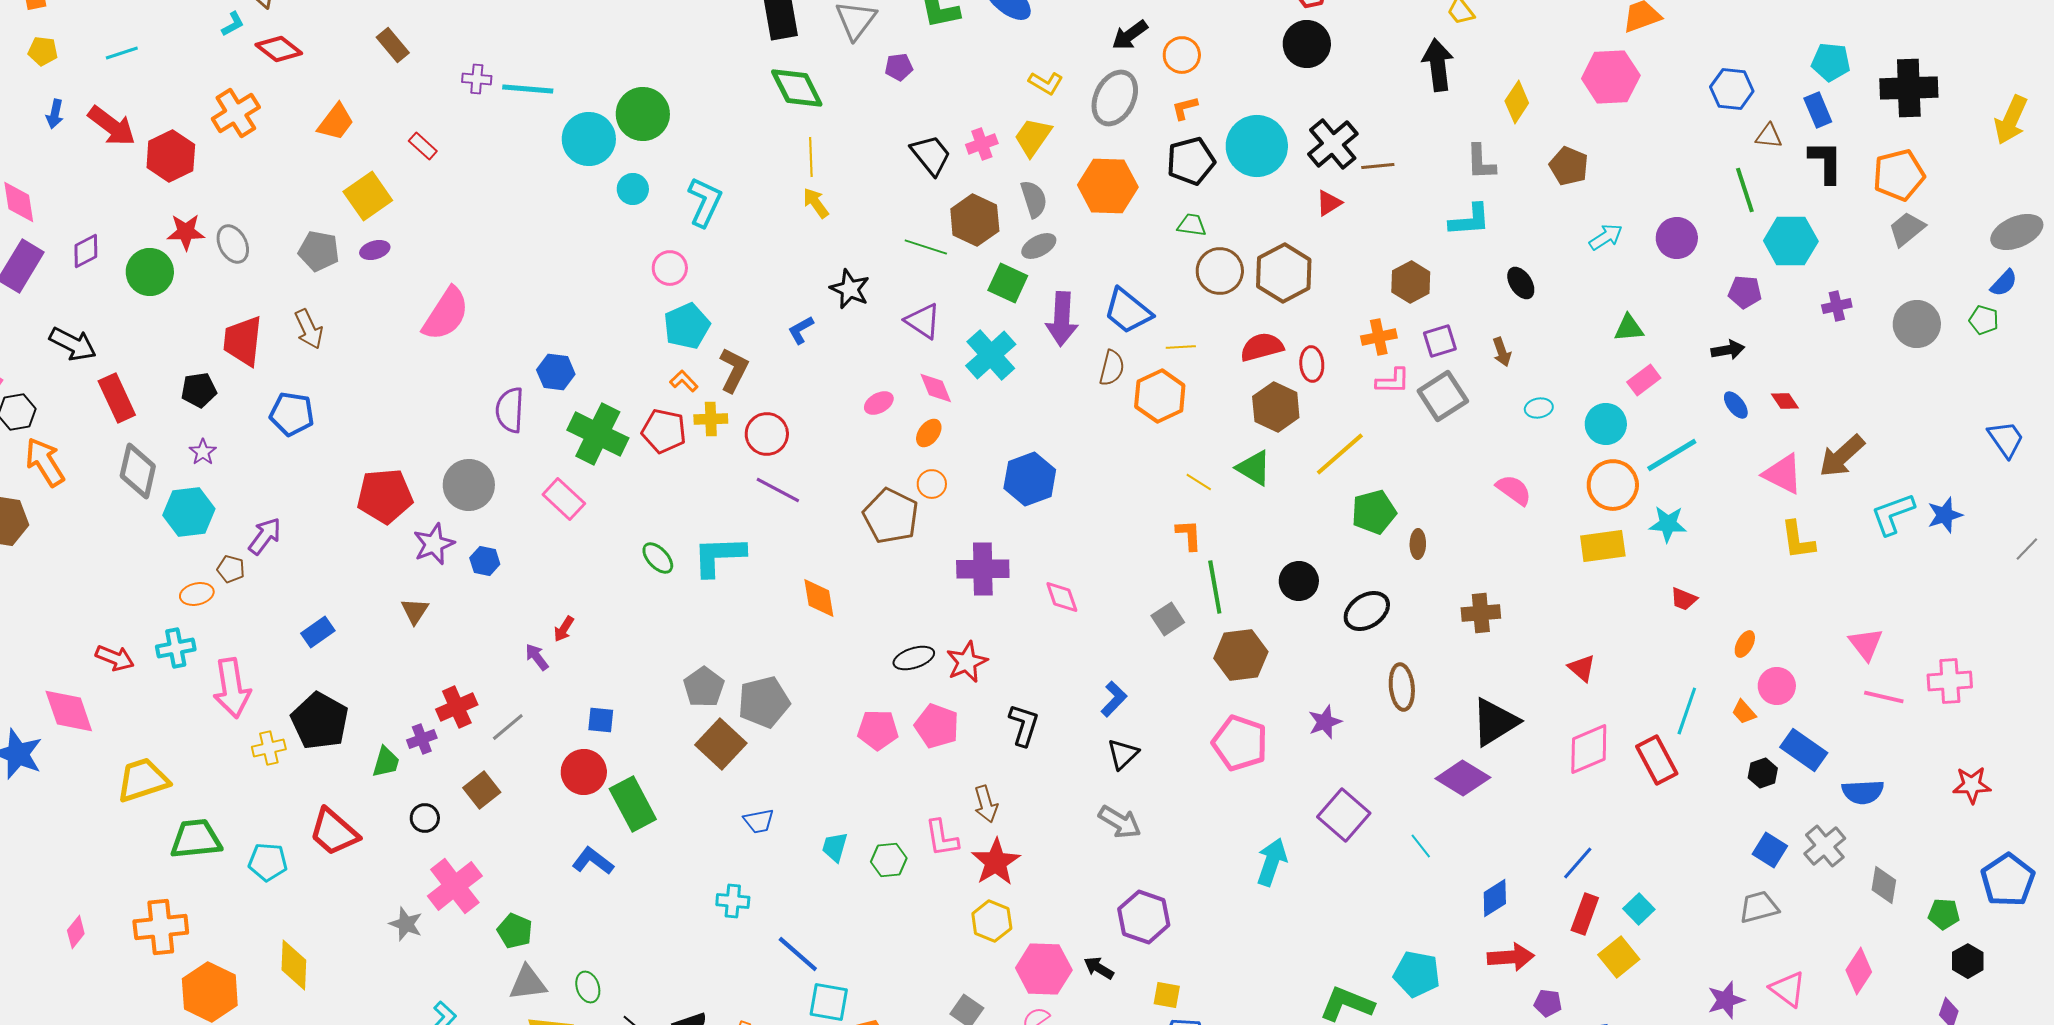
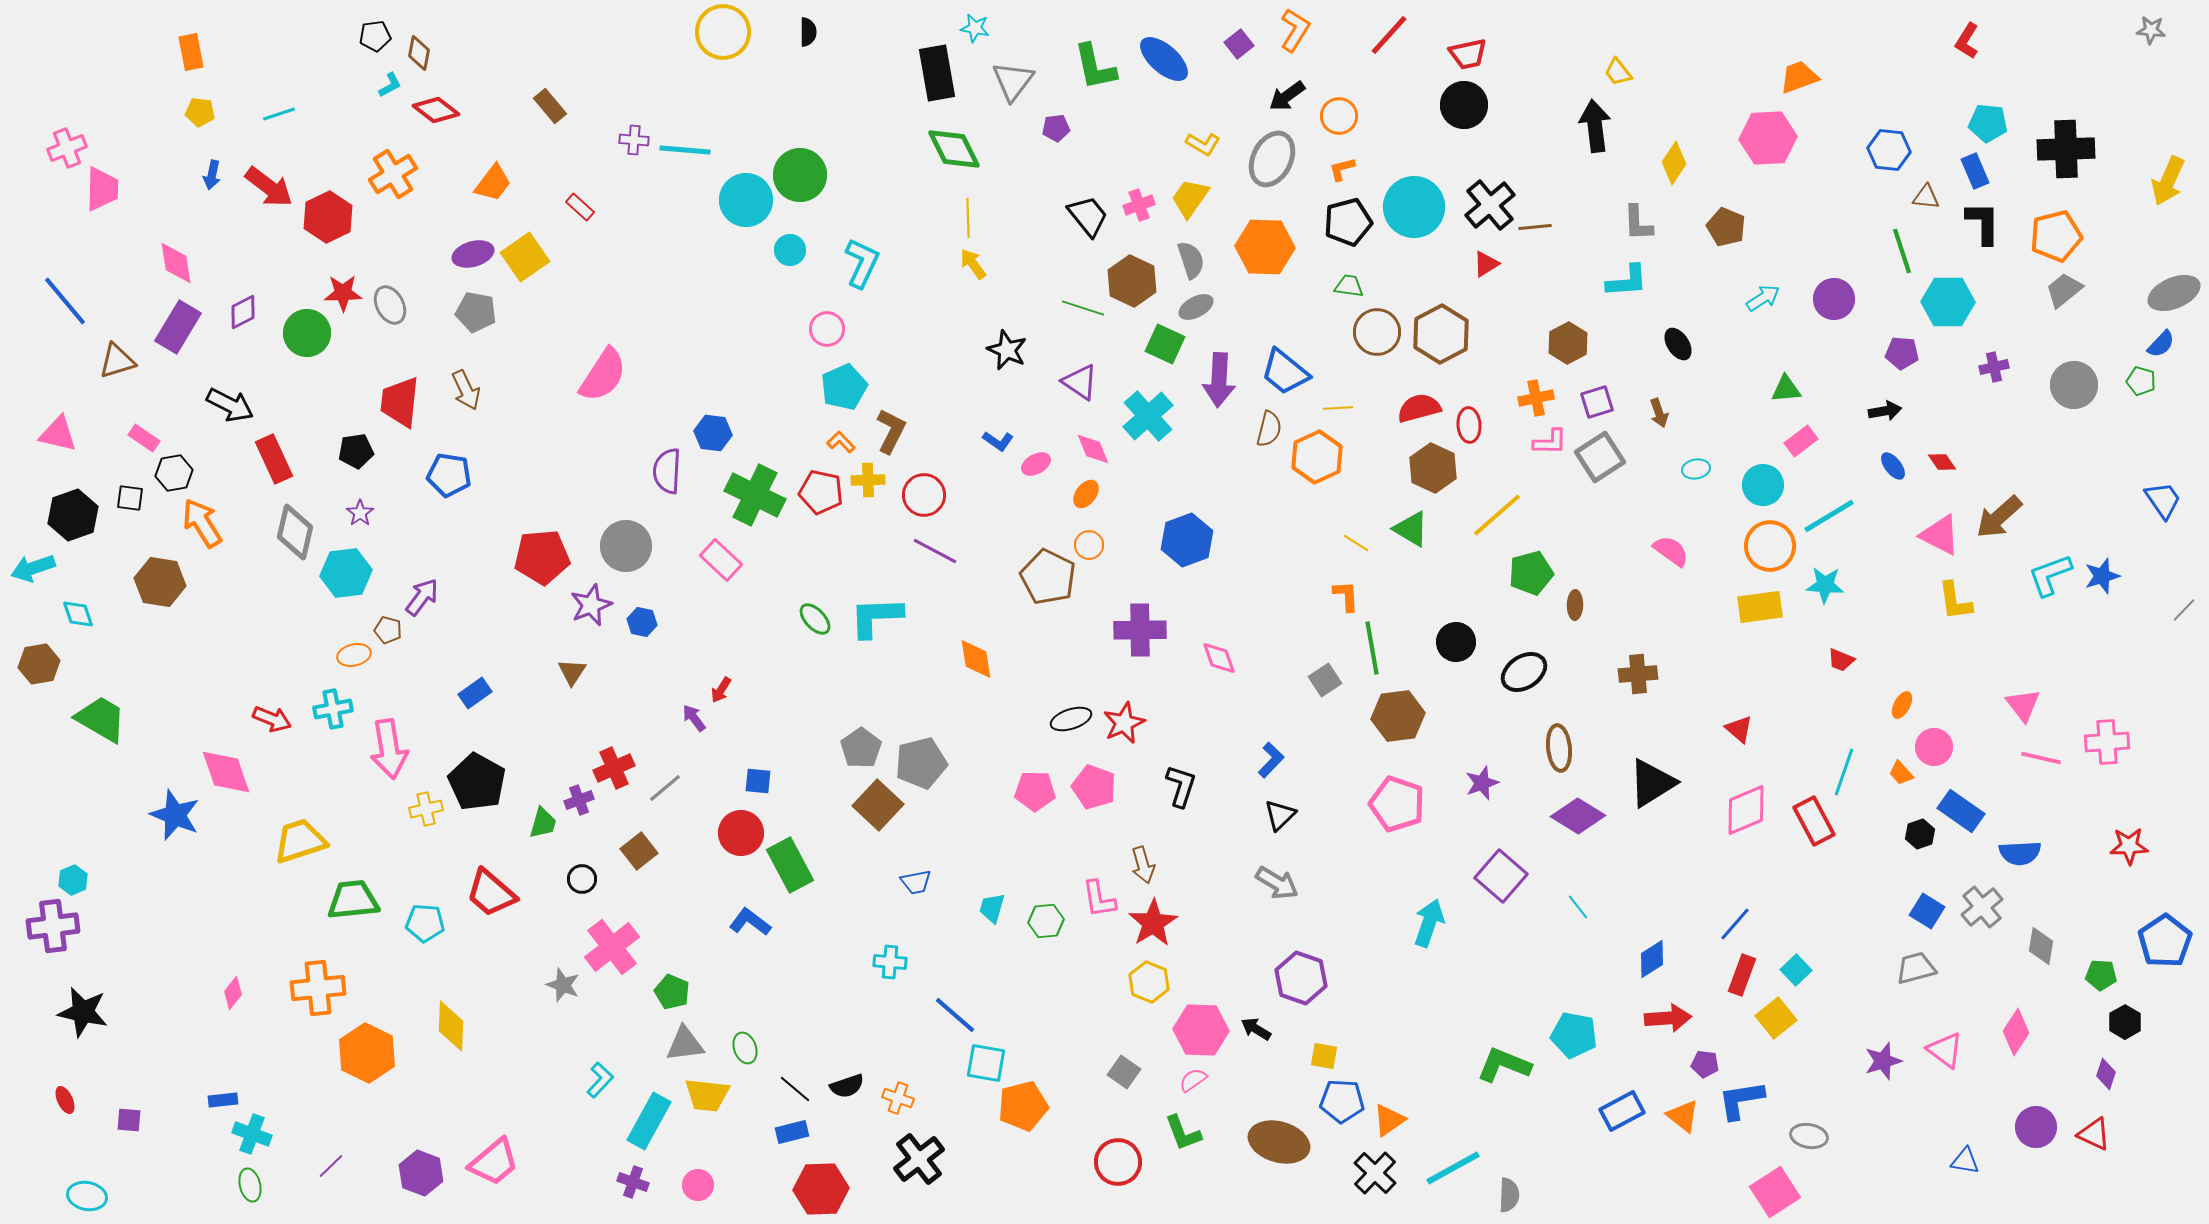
purple ellipse: (375, 250) -> (473, 254), moved, size x1.4
blue L-shape: (801, 330) -> (998, 441), moved, turned -116
purple diamond: (1463, 778) -> (1578, 816), moved

